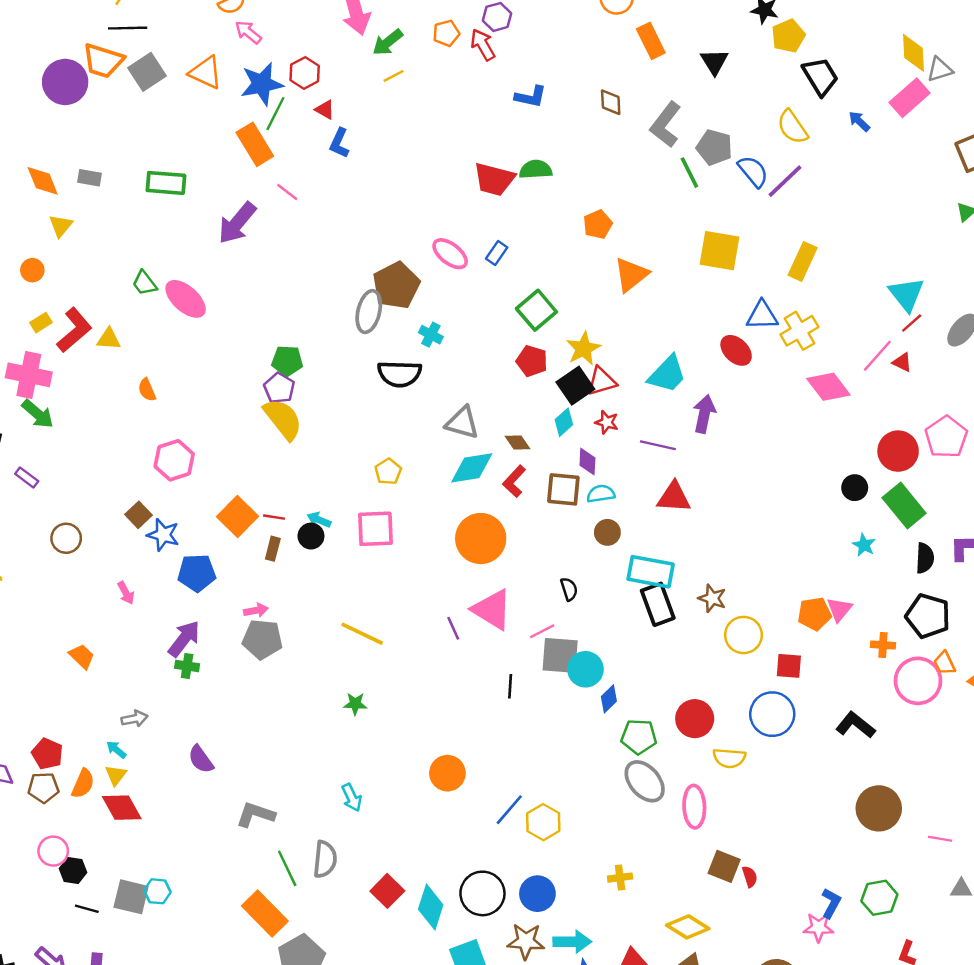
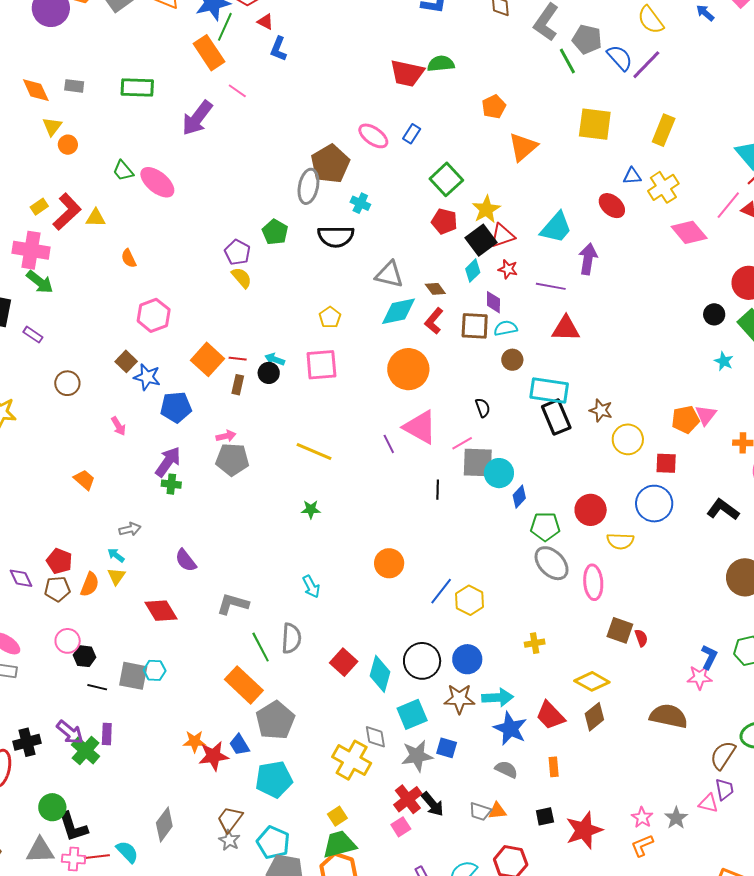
orange circle: (32, 270) -> (68, 145), moved
blue triangle: (762, 315) -> (632, 176), size x0.7
green pentagon: (287, 361) -> (275, 232), moved, turned 30
yellow semicircle: (283, 419) -> (242, 278), size x0.6
red diamond: (122, 808) -> (161, 611), moved

